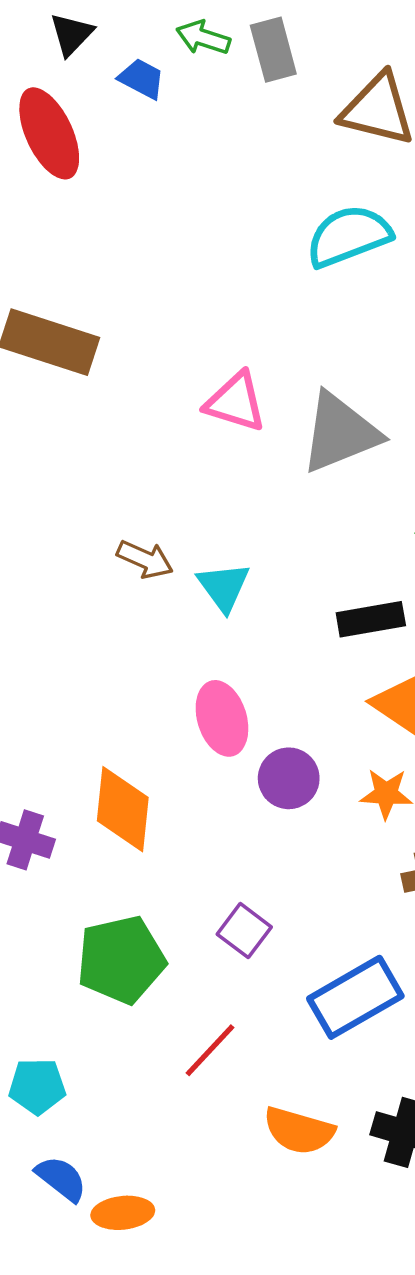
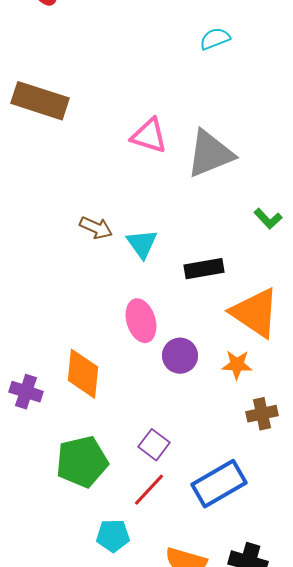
cyan semicircle: (349, 236) -> (215, 39), size x0.6
black rectangle: (371, 619) -> (204, 269), moved
red line: (210, 1050) -> (149, 490), moved
cyan pentagon: (37, 1086) -> (113, 536), moved

